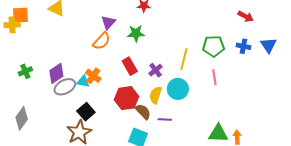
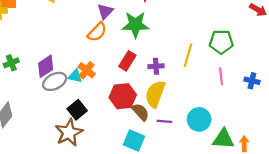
green star: (136, 33) -> (135, 25), size x1.4
blue cross: (243, 46) -> (252, 81), moved
red rectangle: (130, 66) -> (127, 61), turned 60
purple cross: (156, 70) -> (156, 66), turned 32
cyan circle: (178, 89) -> (199, 119), moved
yellow semicircle: (156, 95) -> (155, 94), size x1.4

